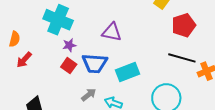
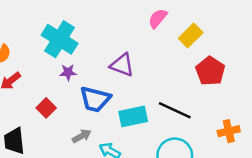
red pentagon: (184, 25) -> (210, 71), turned -30
black line: (182, 58) -> (175, 110), moved
red square: (69, 66) -> (46, 108), moved

